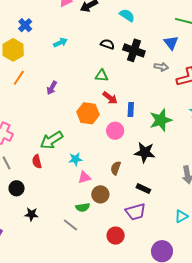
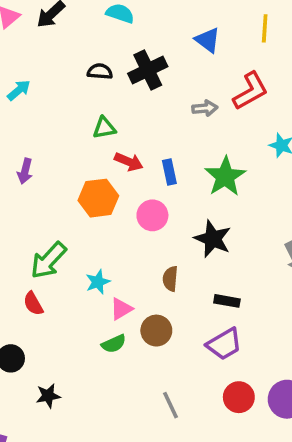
black cross: (134, 50) -> (148, 70), turned -30
gray arrow: (161, 67) -> (205, 108), moved
black star: (145, 152) -> (213, 239), turned 30
green semicircle: (83, 207) -> (114, 344), moved
gray line: (70, 225) -> (171, 405), moved, turned 42
red circle: (116, 236) -> (239, 397), moved

